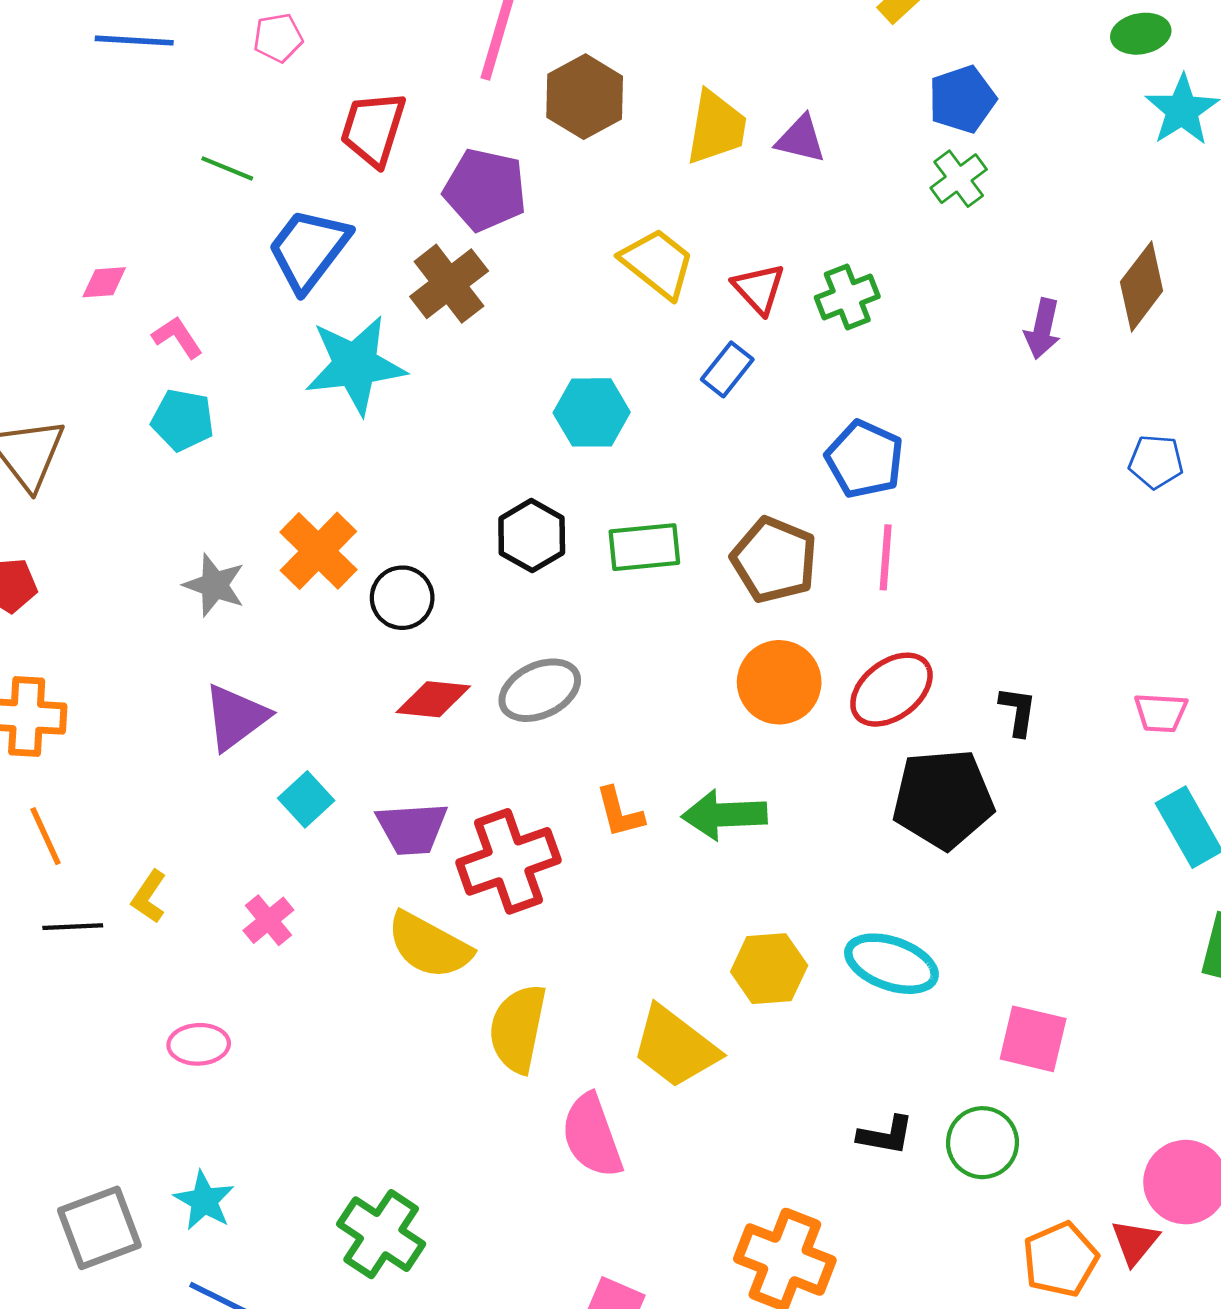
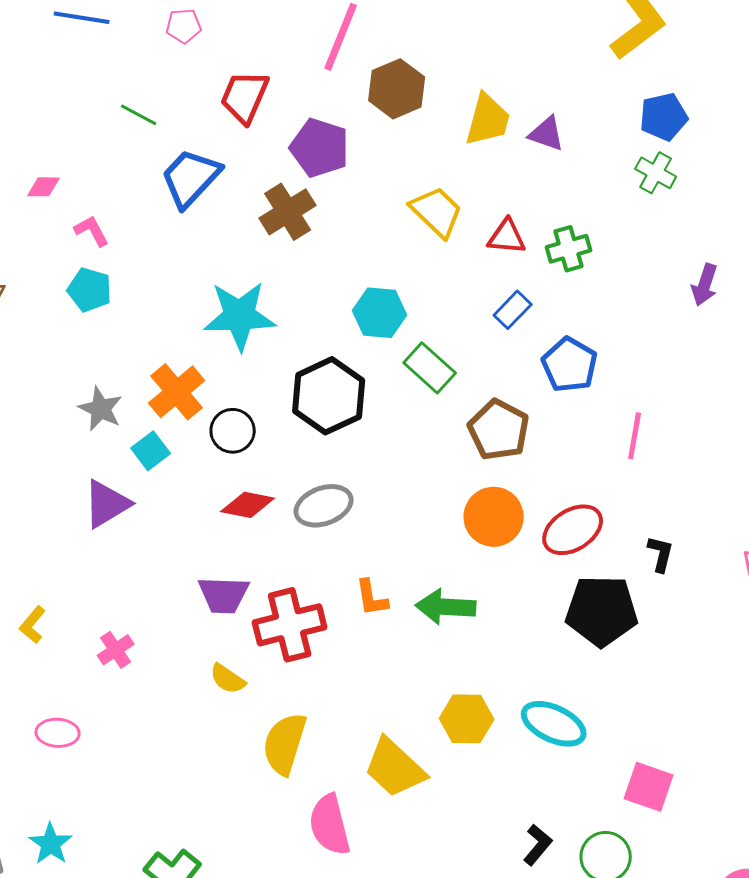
green cross: (959, 179) -> (656, 173), turned -30
red triangle: (759, 289) -> (507, 237), turned -48
cyan star: (355, 365) -> (240, 316), moved
blue rectangle: (727, 369) -> (513, 310), moved
black hexagon: (532, 536) -> (329, 396), size x1.5
green rectangle: (644, 547) -> (430, 368), moved, turned 42
pink line: (886, 557) -> (635, 436), moved
cyan square: (306, 799) -> (151, 451), moved
yellow semicircle: (429, 945) -> (228, 679), size x0.6
black L-shape: (886, 1135) -> (538, 845), turned -66

